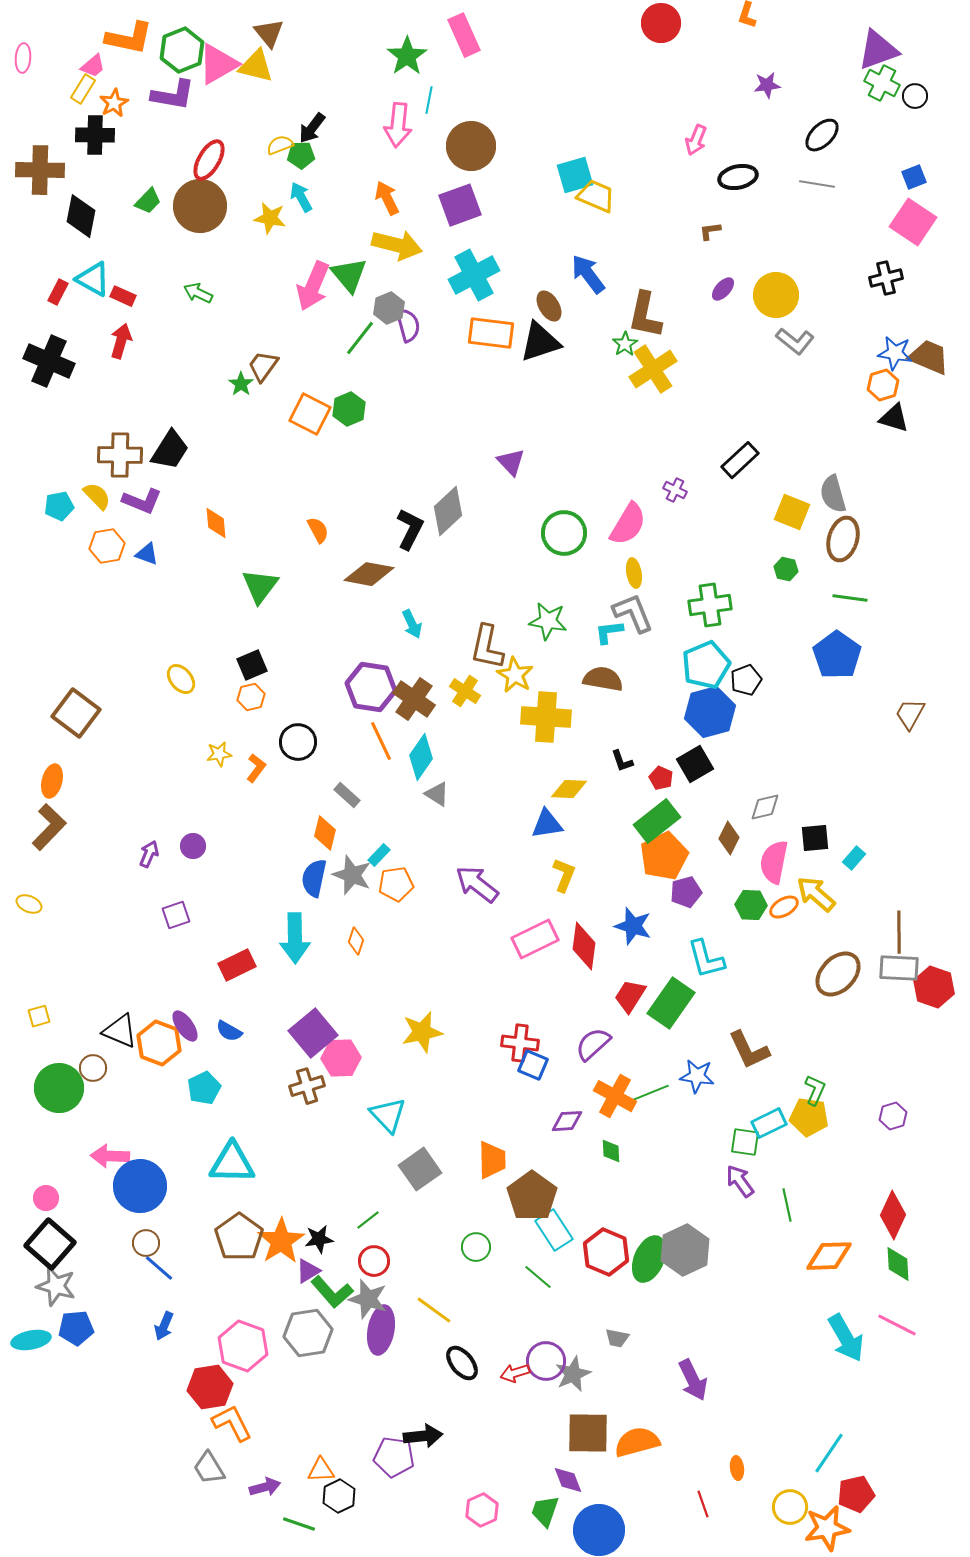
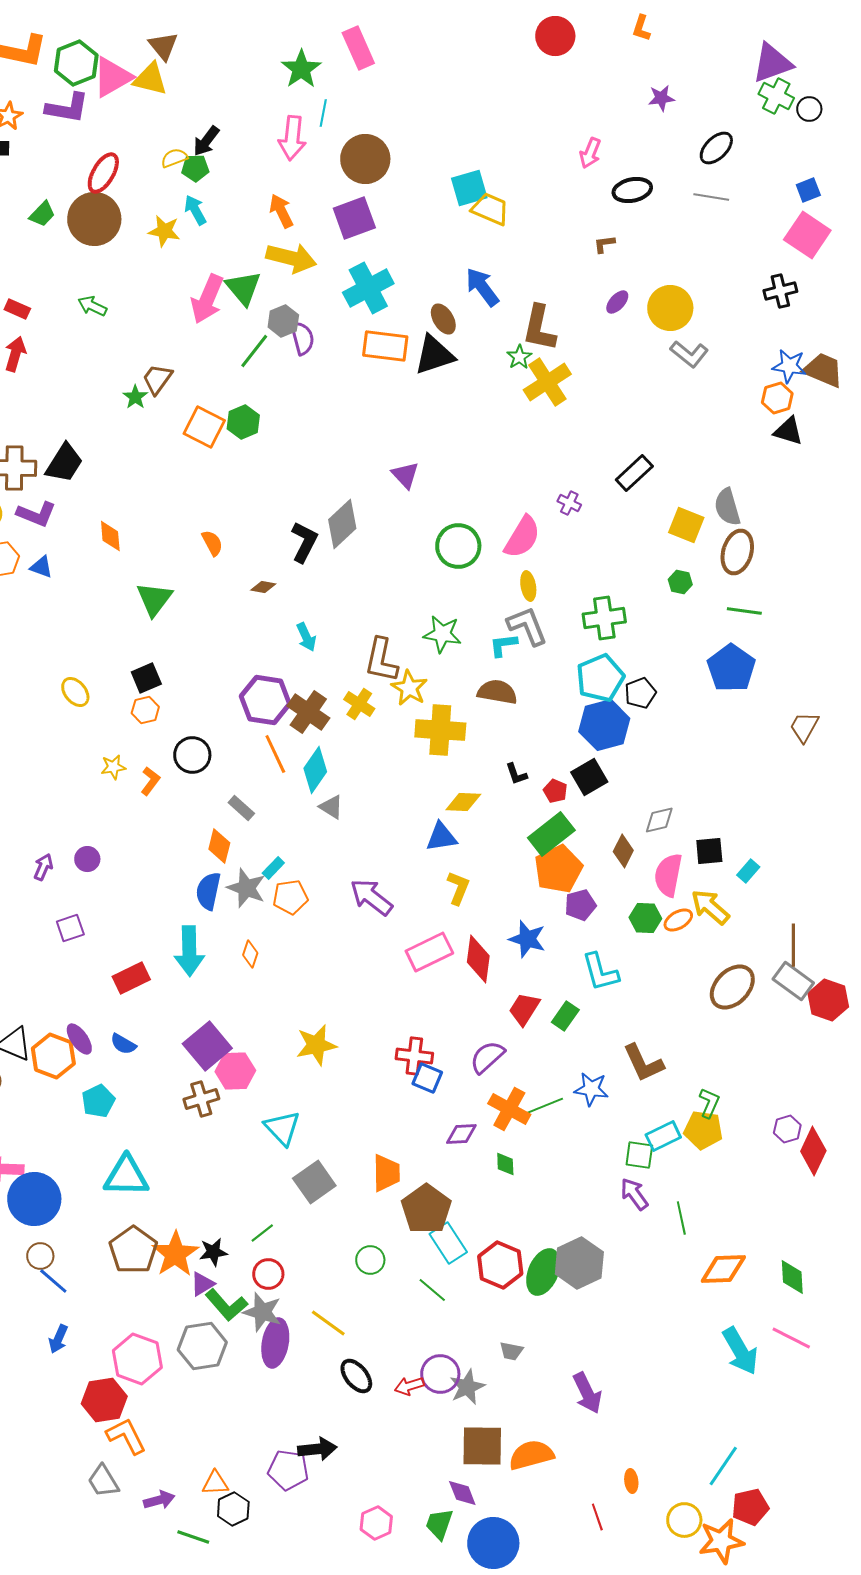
brown diamond: (369, 574) -> (263, 587), size x0.5
gray rectangle: (899, 968) -> (793, 981), turned 33
green rectangle: (671, 1003) -> (565, 1016), size x0.6
red diamond: (893, 1215) -> (813, 1151), moved

